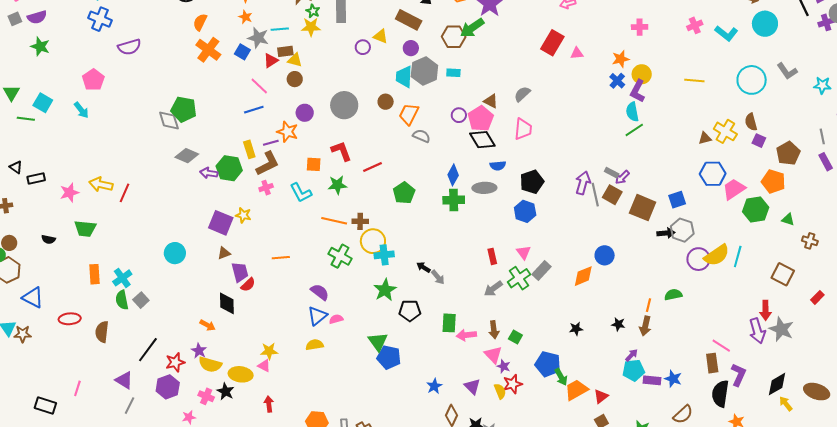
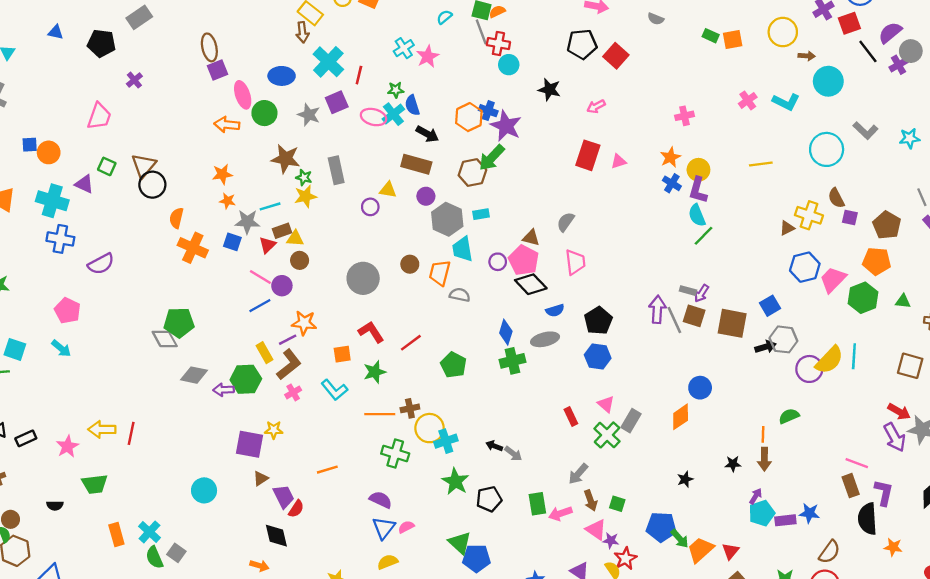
cyan trapezoid: (404, 77) -> (462, 249), moved
purple circle: (305, 113) -> (282, 286), moved
gray arrow: (493, 289) -> (578, 474), moved
red arrow: (765, 310) -> (899, 412), turned -48

